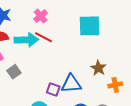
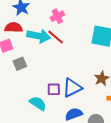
blue triangle: (71, 84) -> (72, 88), turned -35
purple square: (53, 90) -> (54, 89), turned -32

